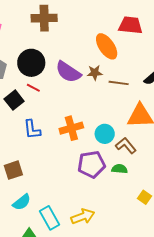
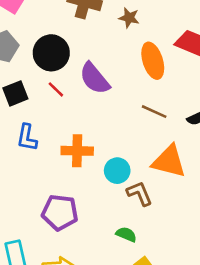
brown star: (95, 73) -> (129, 18), moved
red line: (33, 88) -> (56, 89), moved
purple pentagon: (91, 164) -> (60, 212), moved
green semicircle: (120, 169) -> (126, 234), moved

